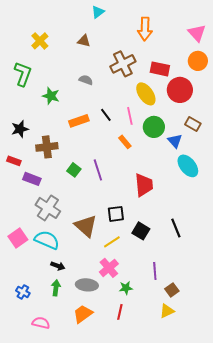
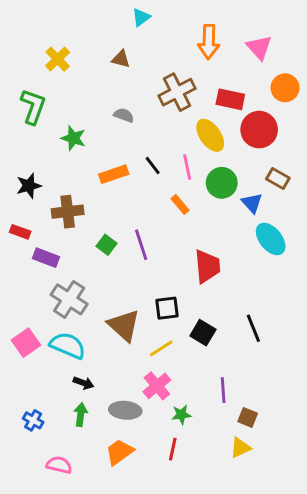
pink triangle: (197, 33) -> (259, 48), moved
brown square: (172, 290) -> (248, 417), turned -32

